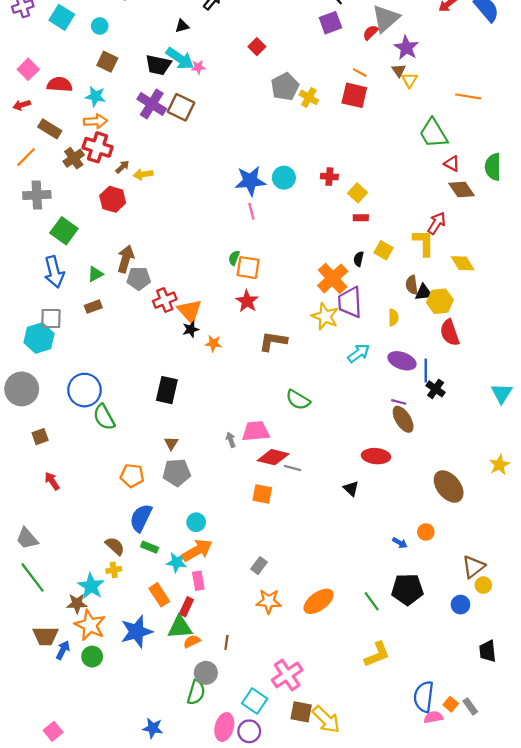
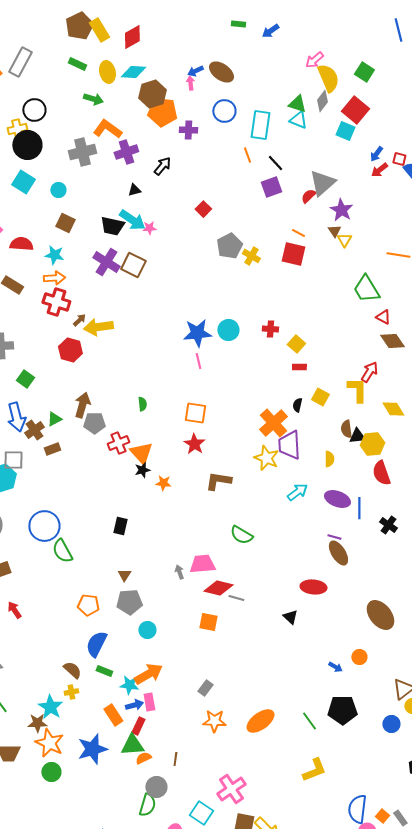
brown cross: (74, 158) -> (34, 430), moved
yellow arrow: (143, 174) -> (98, 327), size x1.6
green square: (64, 231) -> (25, 379), size x0.7
green semicircle: (234, 258) -> (142, 404), moved, turned 152
black cross: (436, 389) -> (388, 525), moved
black rectangle: (167, 390) -> (120, 526), size x0.7
cyan circle: (196, 522) -> (147, 630), moved
blue arrow: (63, 650) -> (134, 705), moved, turned 48

